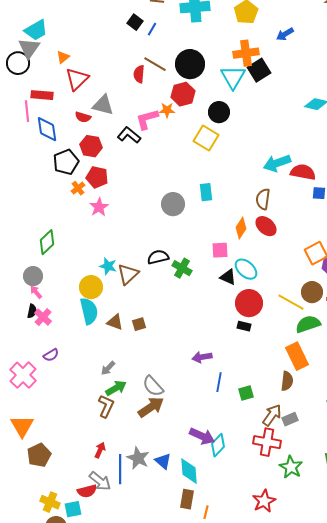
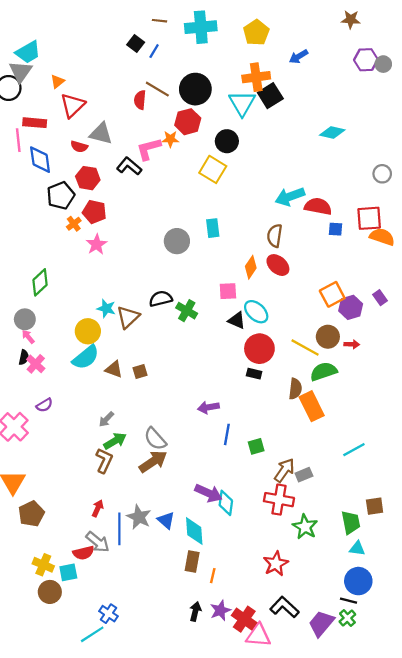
cyan semicircle: (89, 311) -> (86, 357), turned 64
brown semicircle: (287, 381) -> (295, 389), moved
cyan diamond: (218, 445) -> (226, 503), turned -35

